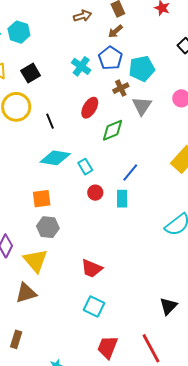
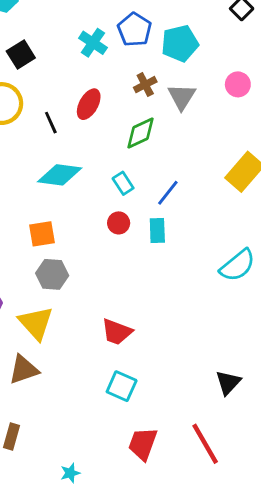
brown cross: (121, 88) -> (145, 85), moved
red ellipse: (90, 108) -> (89, 104), moved
cyan rectangle: (85, 167) -> (123, 183), moved

